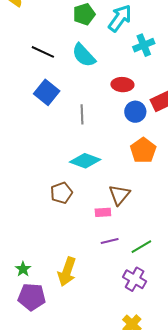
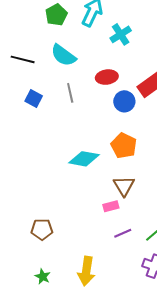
blue square: (47, 92) -> (34, 99), size x0.7
gray line: (82, 114) -> (70, 93), moved
orange pentagon: (143, 150) -> (124, 146), moved
brown pentagon: (61, 193) -> (42, 229), moved, turned 30

